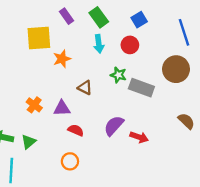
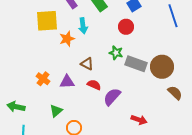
cyan arrow: (99, 44) -> (83, 26), moved
brown circle: (176, 69) -> (162, 67), moved
red semicircle: (76, 130) -> (94, 85), moved
red arrow: (139, 137) -> (139, 120), moved
green triangle: (28, 142) -> (56, 111), moved

